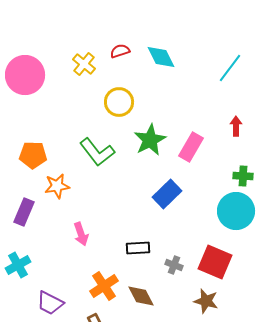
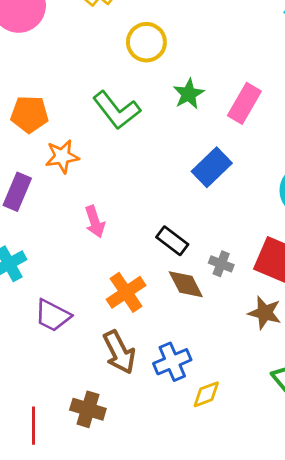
green star: (150, 140) -> (189, 94), size x0.7
black rectangle: (138, 248) -> (172, 241), turned 40
brown diamond: (141, 296) -> (186, 284), moved

